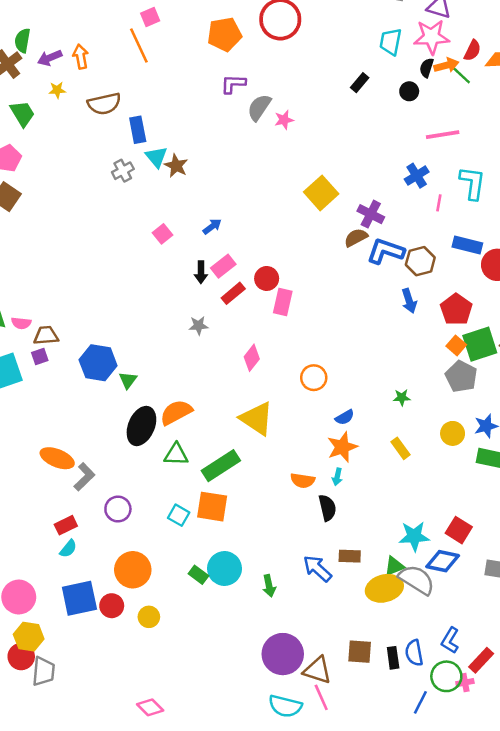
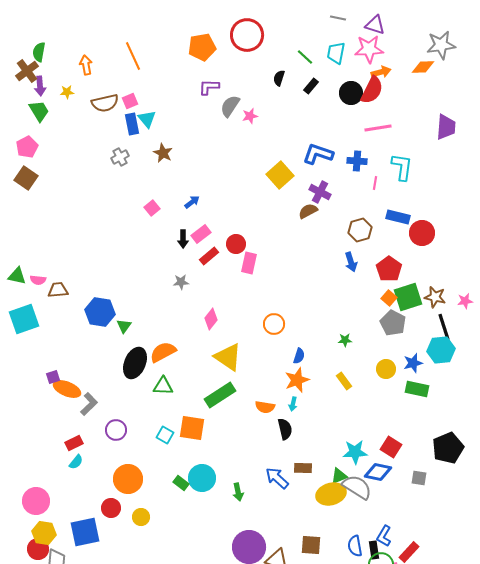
pink square: (150, 17) -> (130, 101), moved
red semicircle: (472, 50) -> (372, 90), moved, size x1.6
purple arrow: (50, 58) -> (40, 86), moved, turned -72
black semicircle: (427, 68) -> (279, 78), moved
green line: (461, 75) -> (305, 57), moved
black circle: (409, 91) -> (351, 93), size x1.5
cyan triangle: (156, 157) -> (147, 119), moved
blue cross: (417, 176) -> (357, 161), turned 36
blue L-shape: (386, 251) -> (318, 154), moved
purple square: (40, 357) -> (53, 377), moved
pink diamond: (252, 358) -> (211, 319), moved
blue semicircle: (345, 417) -> (299, 356), turned -42
green rectangle: (221, 466) -> (220, 395), moved
blue square: (79, 598) -> (85, 532), moved
black rectangle: (393, 658) -> (374, 550), moved

